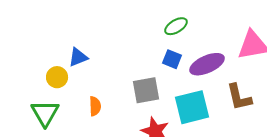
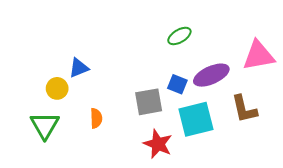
blue square: (172, 59) -> (177, 84), moved

